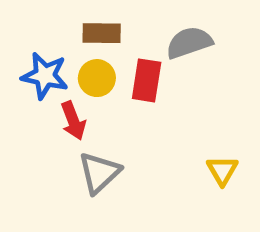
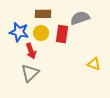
yellow triangle: (222, 170) -> (94, 64), moved, turned -40
gray triangle: (99, 173) -> (30, 73), moved

